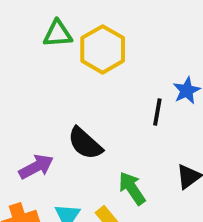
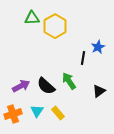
black semicircle: (85, 143) -> (46, 86), moved
green arrow: (132, 188) -> (69, 81), moved

